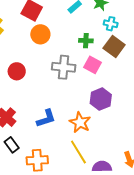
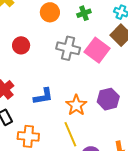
green cross: (86, 41) -> (84, 13), moved, turned -32
pink square: (93, 65) -> (97, 50), size x1.4
purple hexagon: (101, 99) -> (108, 99), moved

